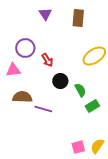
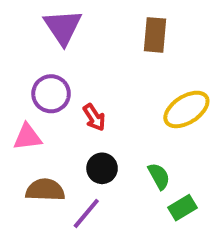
purple triangle: (45, 14) -> (63, 27), moved, size x1.5
black circle: (60, 81) -> (102, 168), moved
purple line: (43, 109) -> (86, 213), turned -66

